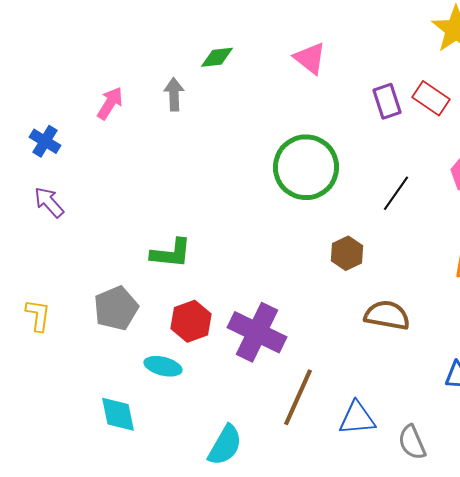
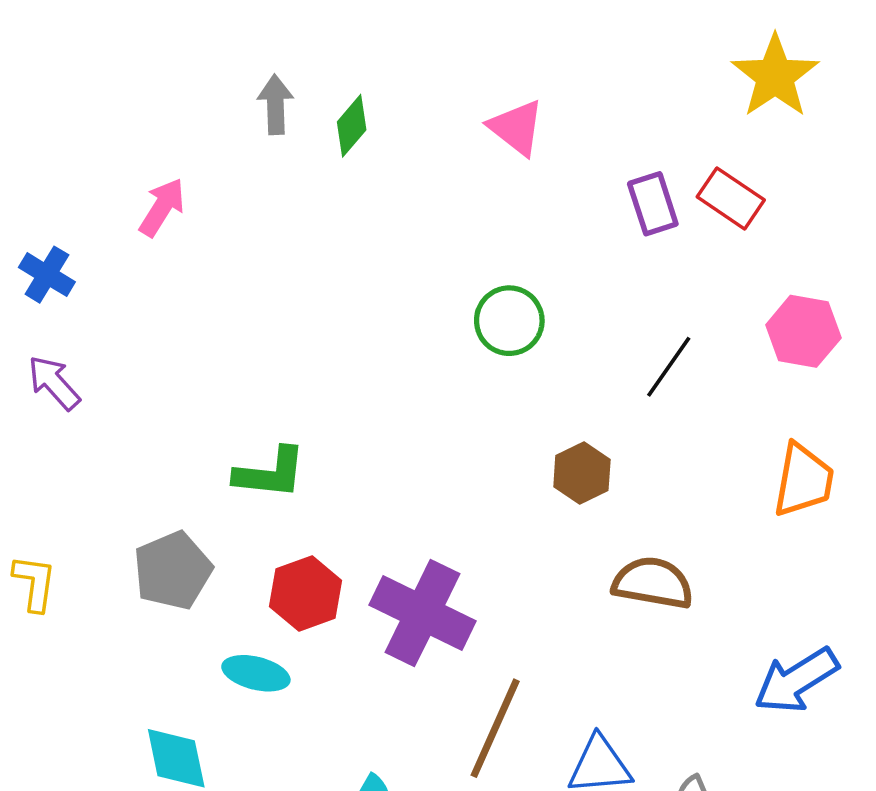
green diamond: (217, 57) -> (352, 126), turned -44
gray arrow: (174, 94) -> (275, 105), moved
green circle: (306, 167) -> (509, 321), size x0.6

